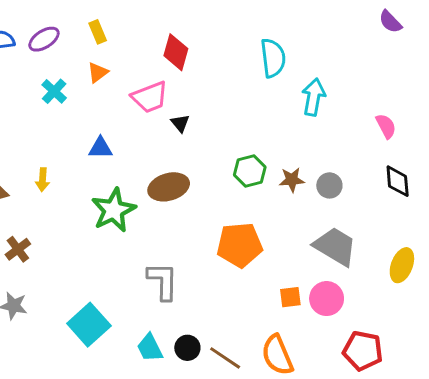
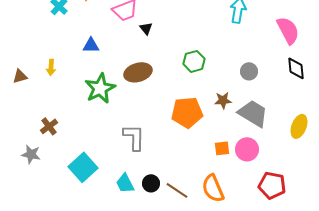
pink semicircle: (386, 126) -> (288, 30), size x1.6
brown star: (292, 180) -> (223, 100), moved
brown cross: (18, 249) -> (49, 126), moved

